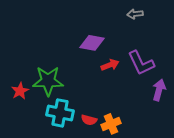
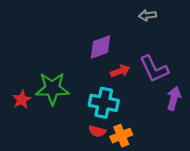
purple diamond: (92, 43) -> (100, 47), turned -30
cyan cross: (60, 113) -> (104, 103), moved

